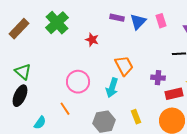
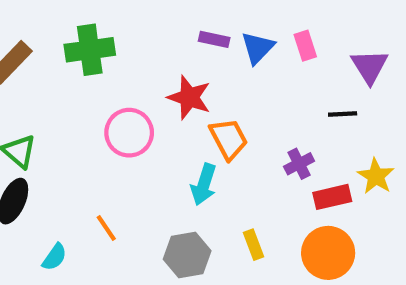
green cross: (57, 23) -> (90, 50), turned 35
red star: (92, 40) -> (189, 97), moved, size x1.5
purple cross: (158, 78) -> (299, 164), turned -32
pink circle: (78, 82) -> (129, 133), moved

